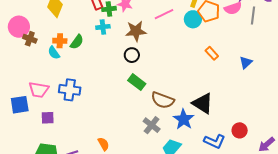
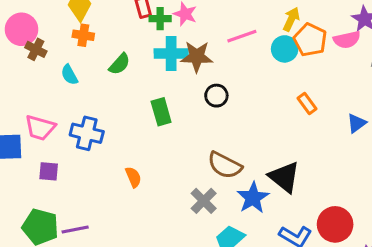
cyan cross: (103, 27) -> (171, 54), moved, size x1.5
orange cross: (60, 41) -> (83, 35), moved
green semicircle: (77, 42) -> (120, 64), moved
black circle: (132, 55) -> (216, 96), moved
green rectangle: (137, 82) -> (161, 112), moved, turned 30
red circle: (240, 130) -> (335, 224), size x1.5
orange semicircle: (103, 144) -> (133, 177), moved

